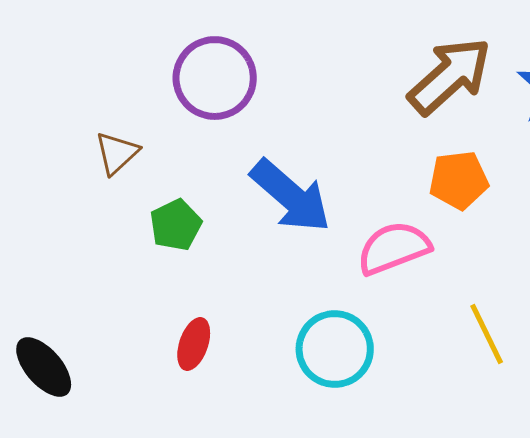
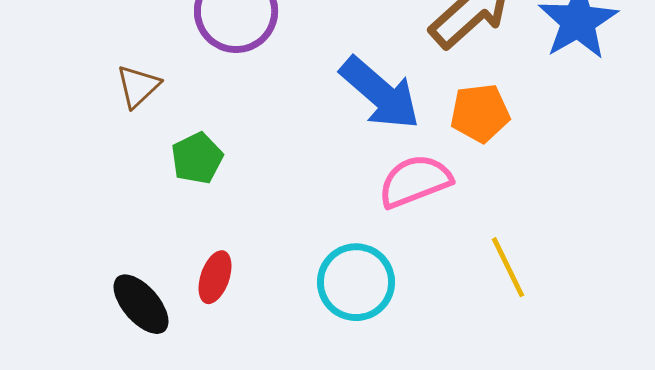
blue arrow: (291, 196) -> (380, 93), moved
black ellipse: (44, 367) -> (141, 304), moved

